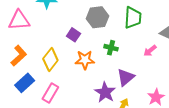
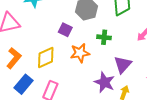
yellow diamond: (50, 60) -> (46, 57), turned 35

